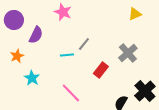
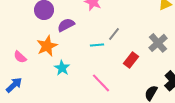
purple semicircle: (36, 35) -> (66, 25), turned -144
orange star: (17, 56) -> (47, 46), size x1.5

